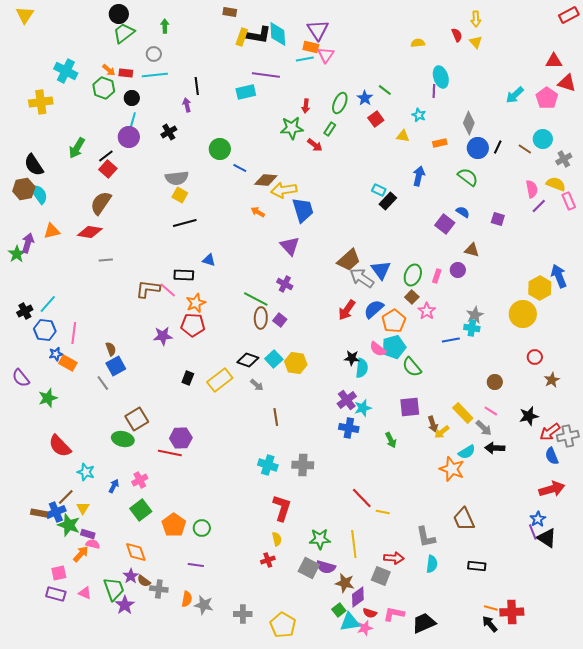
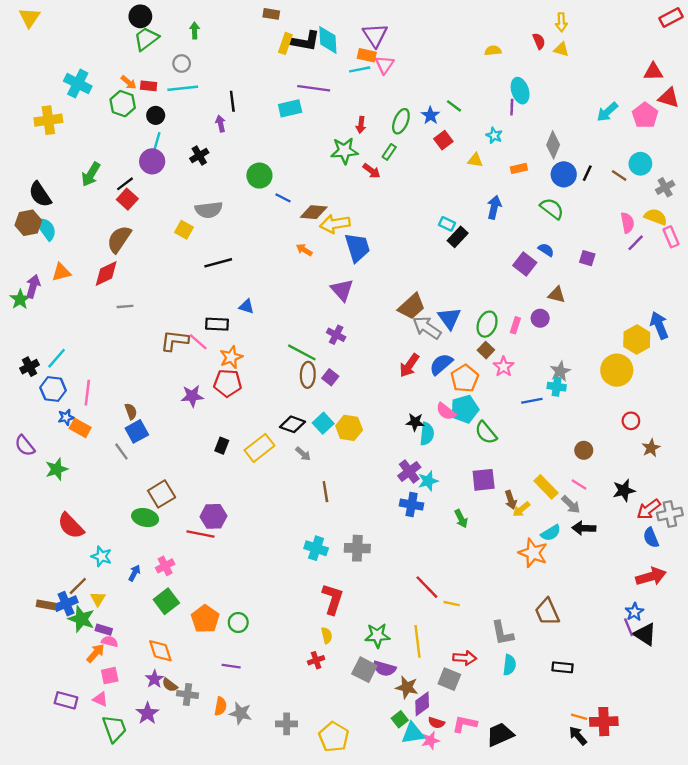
yellow triangle: (476, 42) -> (561, 49), turned -32
yellow square: (180, 195) -> (184, 230), moved
red diamond: (90, 232) -> (106, 273), turned -35
pink square: (59, 573) -> (110, 676), moved
green trapezoid: (114, 589) -> (114, 729), moved

